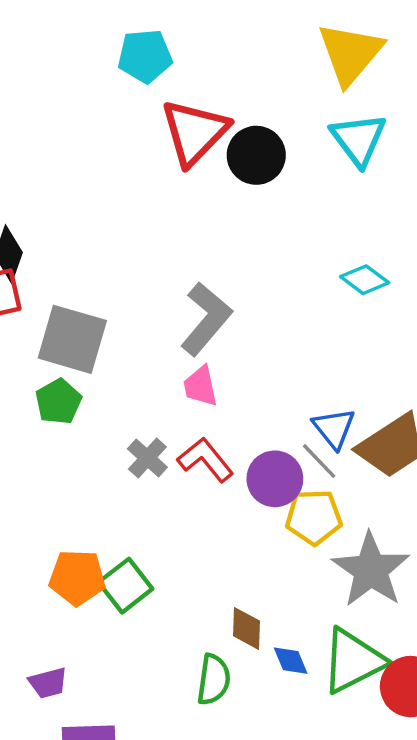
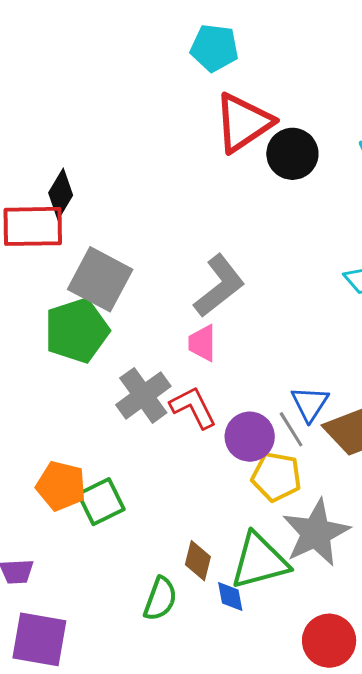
green pentagon: (58, 402) -> (77, 331), size x1.6
gray cross: (147, 458) -> (143, 395), size x1.5
green triangle: (353, 661) -> (259, 561), moved

